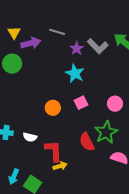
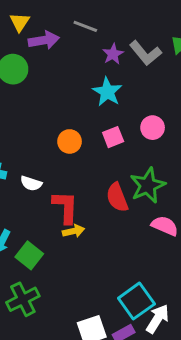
pink circle: (115, 104) -> (153, 128), moved

